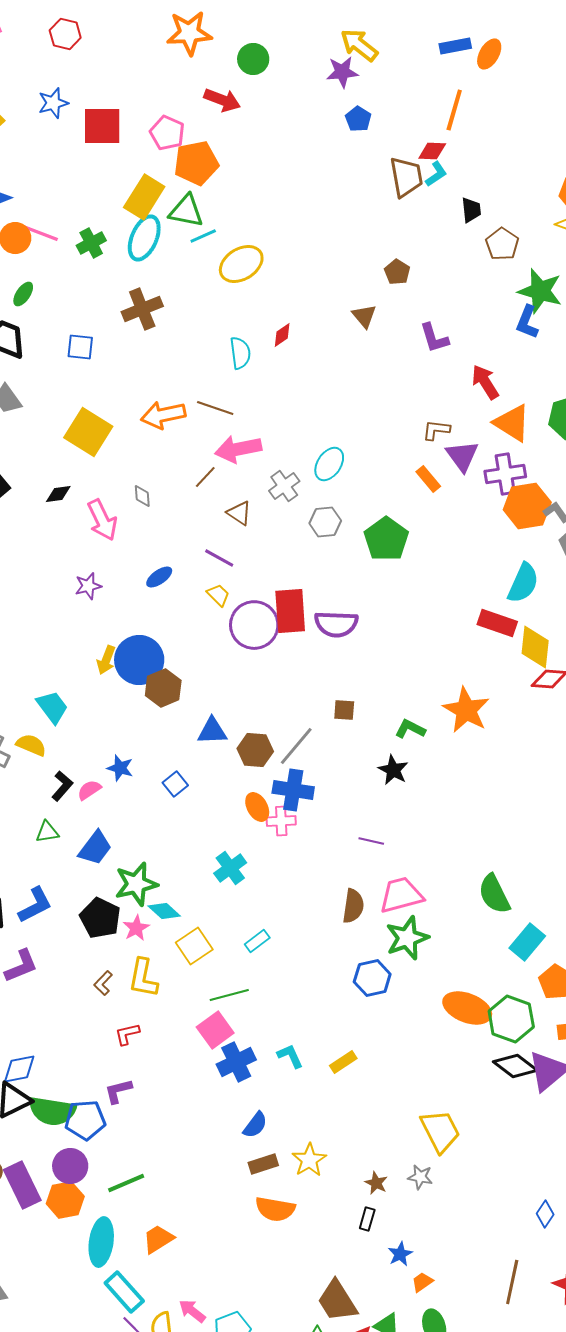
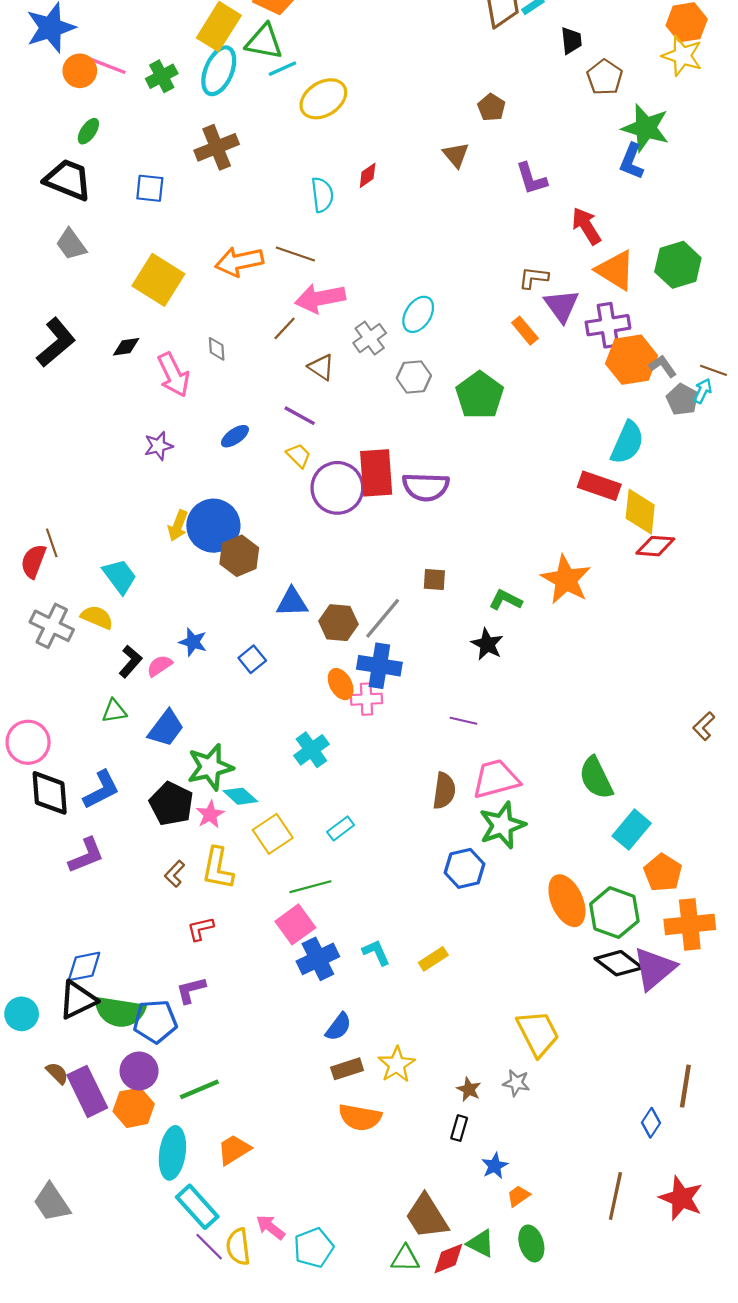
orange ellipse: (467, 1008) -> (567, 901), turned 45

